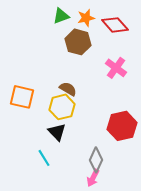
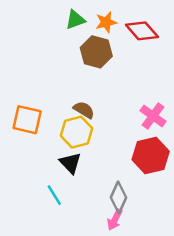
pink cross: (116, 68) -> (153, 116), moved

